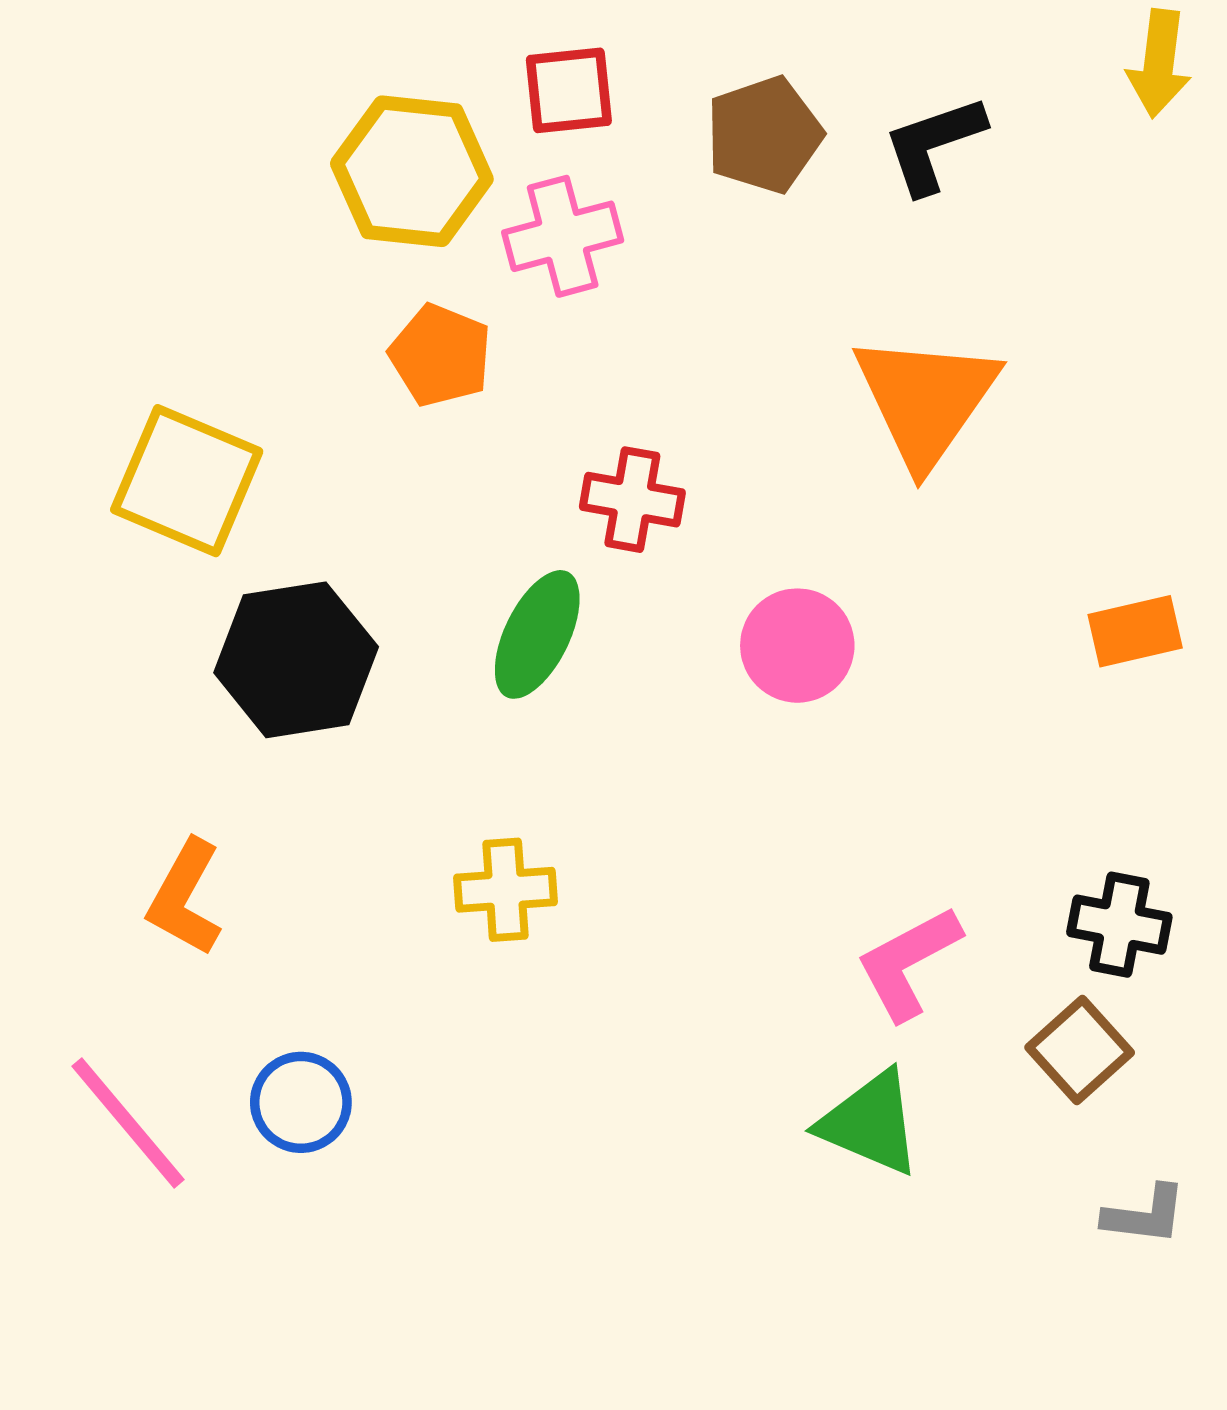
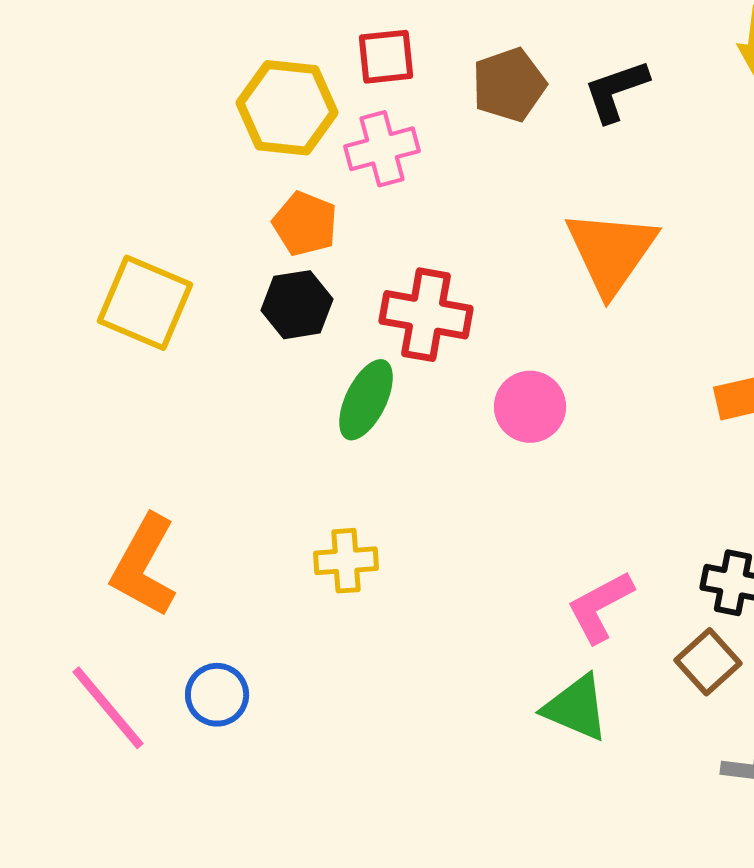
red cross: (632, 500) -> (426, 315), size x1.4
black hexagon: (296, 660) -> (297, 305), moved, size x0.7
orange L-shape: (185, 898) -> (144, 566), size x1.4

